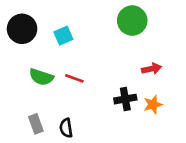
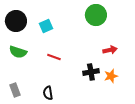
green semicircle: (41, 77) -> (18, 52), moved
gray rectangle: (36, 124) -> (15, 90), moved

